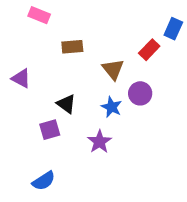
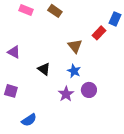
brown rectangle: (72, 47) -> (55, 11), moved, turned 40
purple circle: (140, 93) -> (89, 90), moved
purple square: (50, 130) -> (11, 91), moved, turned 32

